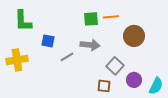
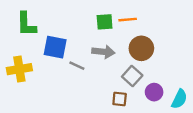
brown circle: (134, 36) -> (141, 48), moved
blue square: (48, 41) -> (55, 47), size x1.5
gray line: (67, 57) -> (77, 66), turned 56

